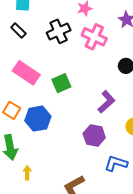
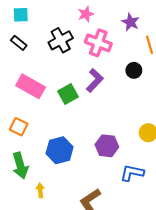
purple L-shape: (106, 102) -> (95, 80), moved
blue hexagon: (38, 119) -> (60, 150), moved

